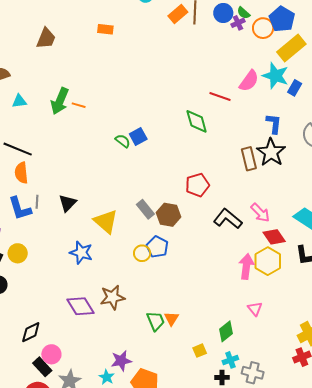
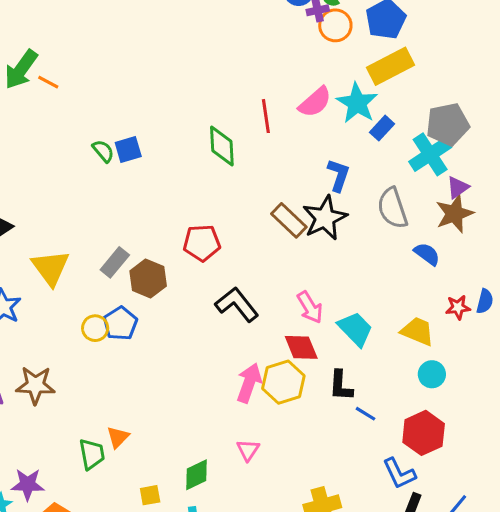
orange circle: (263, 28) -> (335, 25), moved
red line: (220, 96) -> (266, 116), turned 50
brown rectangle: (249, 159) -> (289, 220), turned -45
gray rectangle: (145, 209) -> (115, 262), turned 66
pink arrow: (260, 213) -> (310, 307), moved
green trapezoid: (156, 321) -> (92, 454), moved

